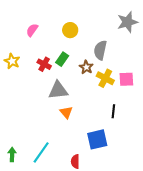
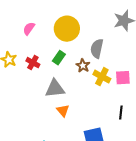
yellow circle: (70, 30) -> (67, 29), size x1.6
red cross: (44, 64) -> (33, 63), moved
black line: (113, 111) -> (121, 113), moved

